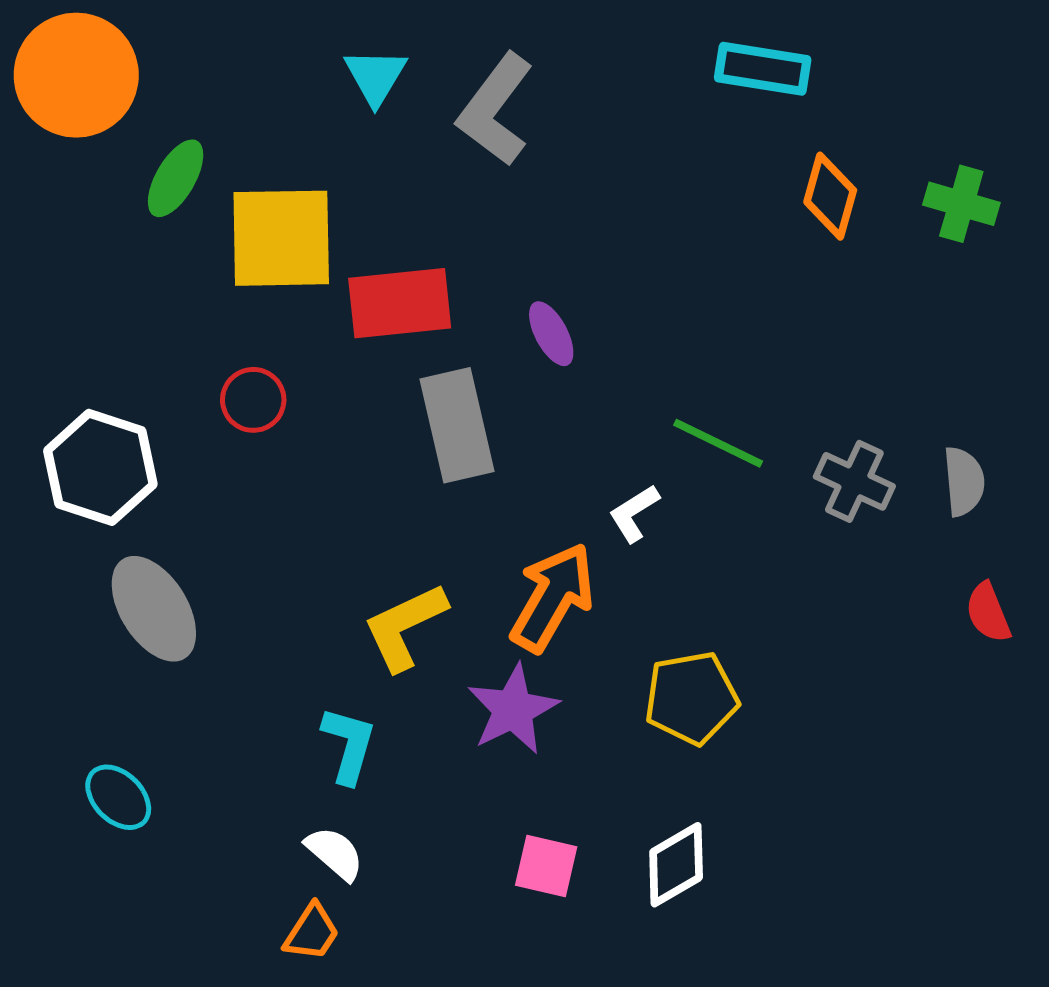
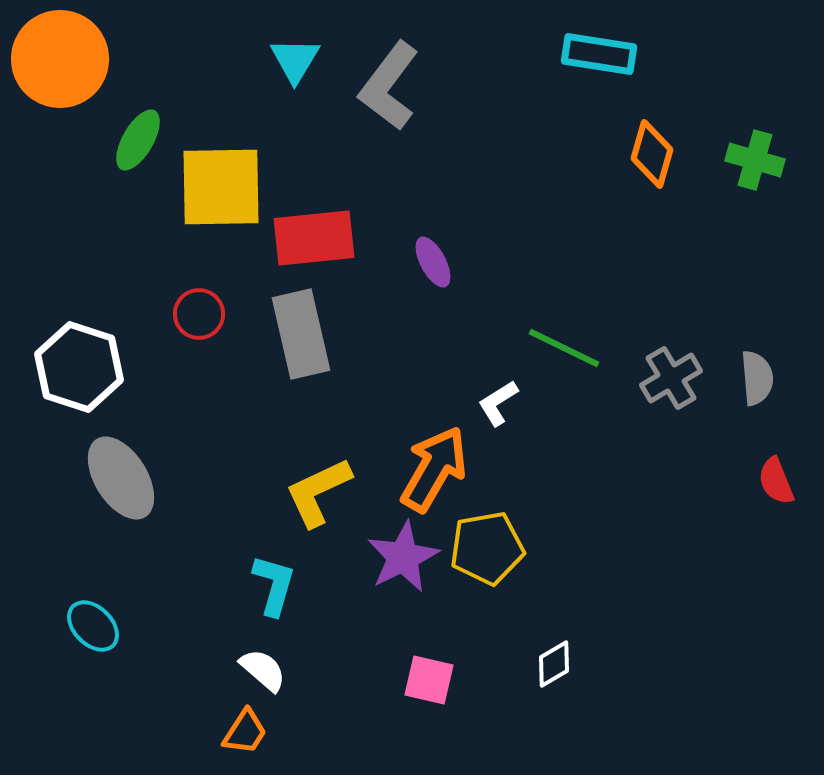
gray rectangle: (457, 425) -> (301, 334), moved
gray cross: (854, 481) -> (671, 378), turned 34
yellow pentagon: (691, 698) -> (487, 548), moved
white diamond: (676, 865) -> (554, 664), moved, size x0.7

